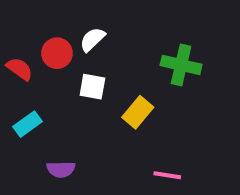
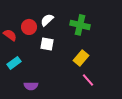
green cross: (181, 65) -> (80, 25), moved
yellow rectangle: (138, 112) -> (81, 58), moved
pink line: (167, 175) -> (88, 80), moved, turned 40

